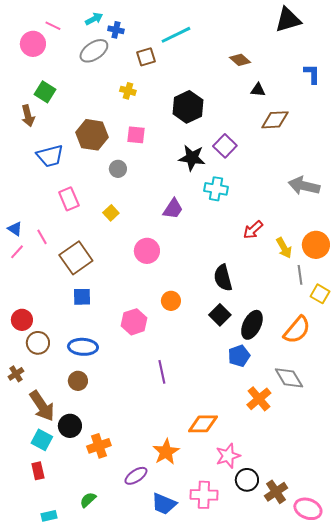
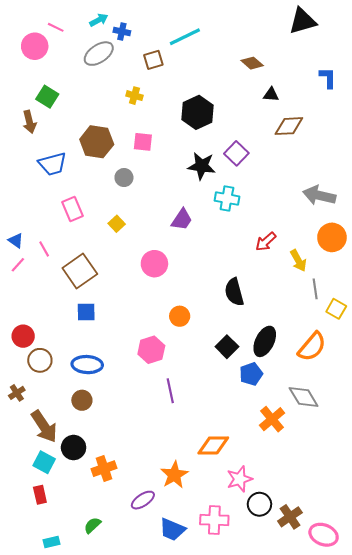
orange circle: (316, 245) -> (332, 237), moved
black square: (220, 315) -> (227, 347), moved
pink hexagon: (134, 322) -> (151, 350), moved

